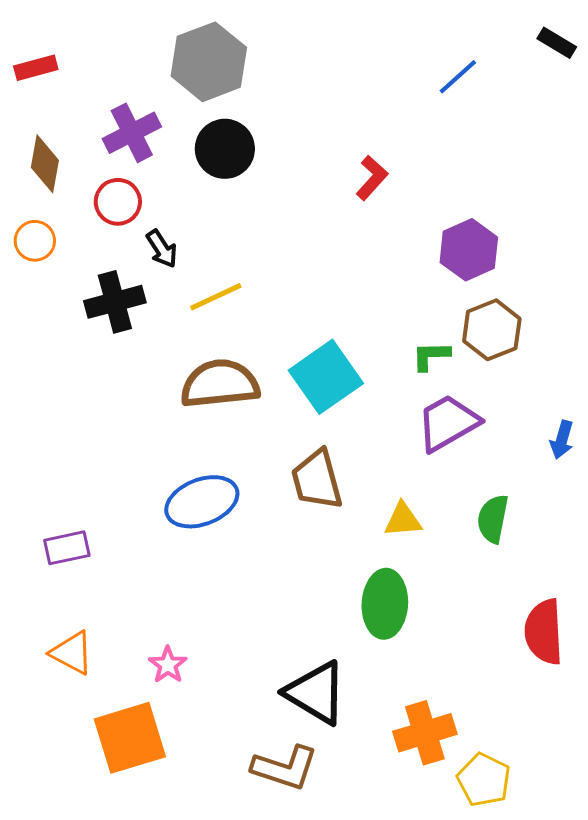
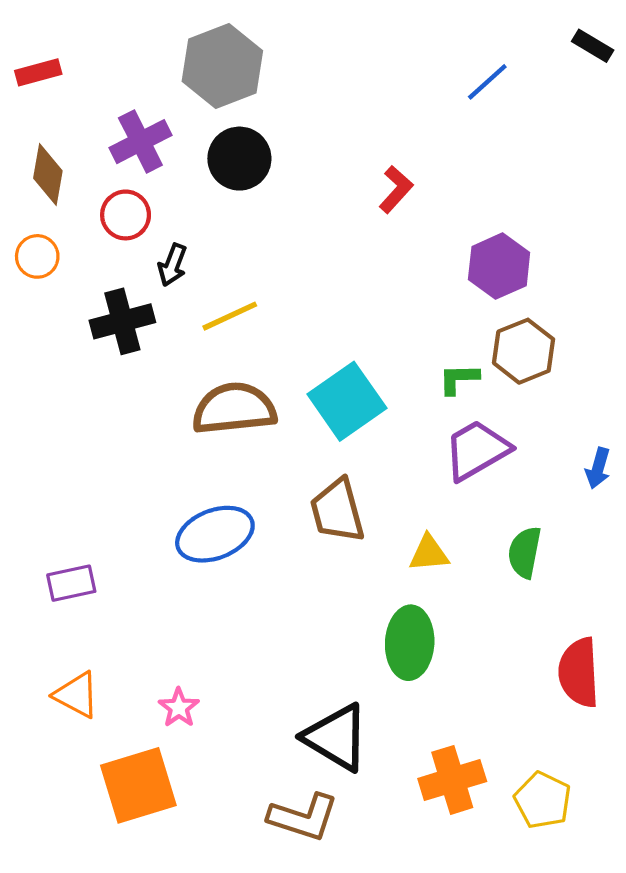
black arrow: (162, 249) -> (172, 265), turned 54
yellow pentagon: (484, 780) -> (543, 800), moved

